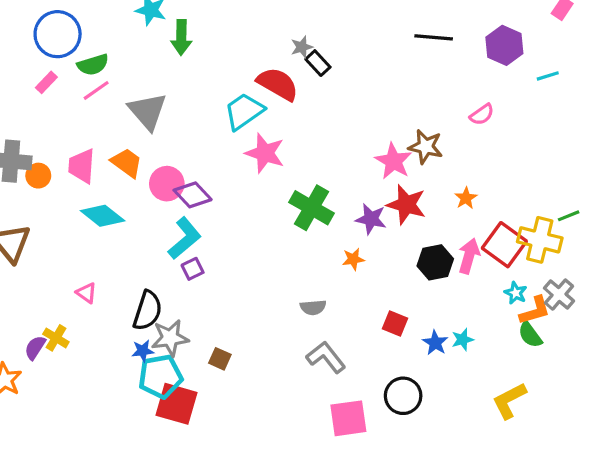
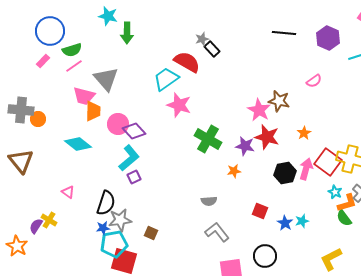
orange trapezoid: (127, 163) -> (93, 111), turned 55
pink trapezoid: (82, 166) -> (84, 96), moved, turned -80

